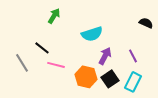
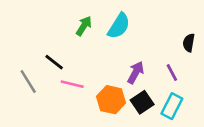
green arrow: (54, 16) -> (84, 26), moved
black semicircle: (146, 23) -> (189, 43), moved, turned -104
cyan semicircle: (92, 34) -> (119, 26), moved, turned -40

